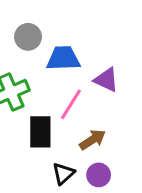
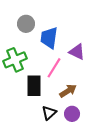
blue trapezoid: (63, 58) -> (49, 38), turned -80

